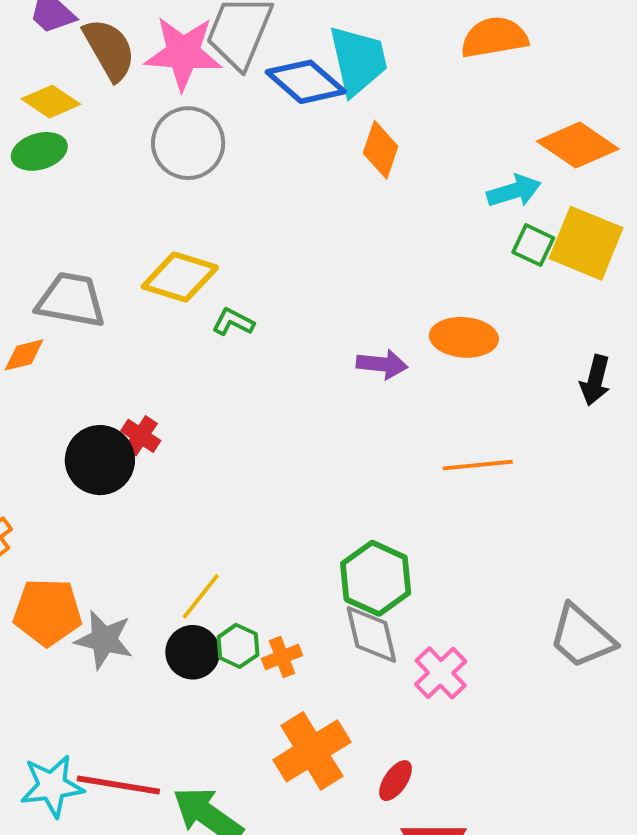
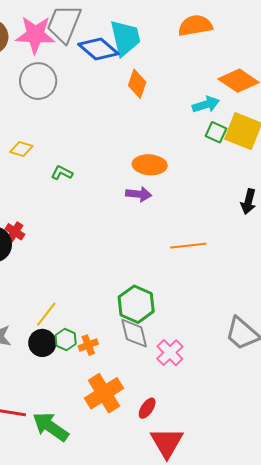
yellow diamond: (180, 277) -> (21, 149), moved, size x0.6
orange ellipse: (464, 337) -> (150, 165), moved

